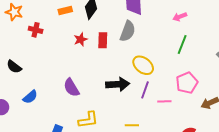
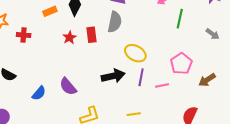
green line: (182, 44) -> (180, 19), moved
blue semicircle: (30, 97) -> (39, 93), moved

